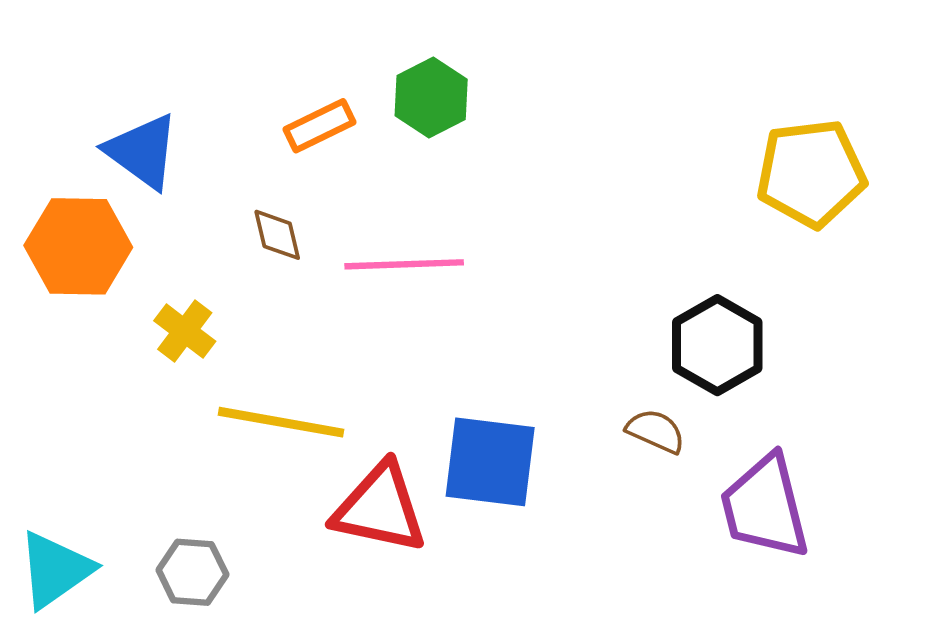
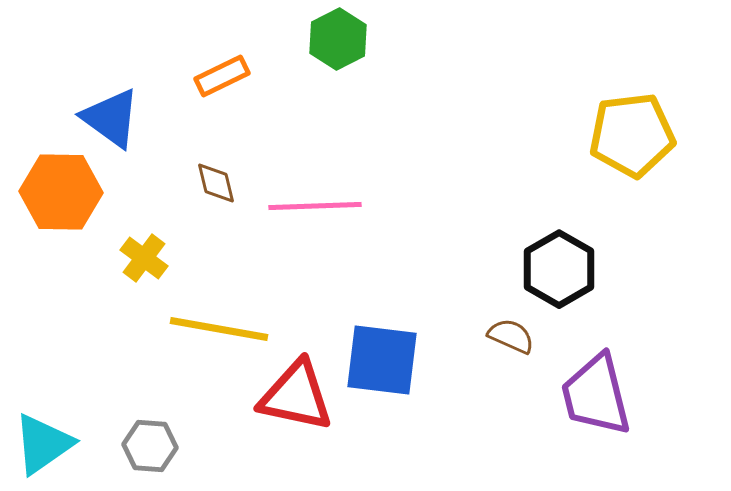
green hexagon: (431, 97) -> (338, 39), moved
orange rectangle: (320, 126) -> (222, 76), moved

